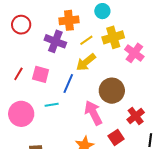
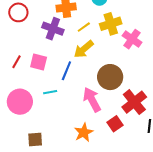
red cross: (136, 116) -> (134, 102), size x1.4

